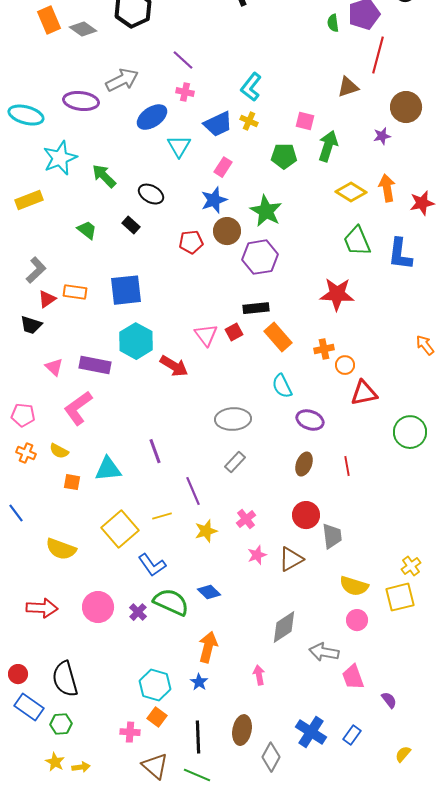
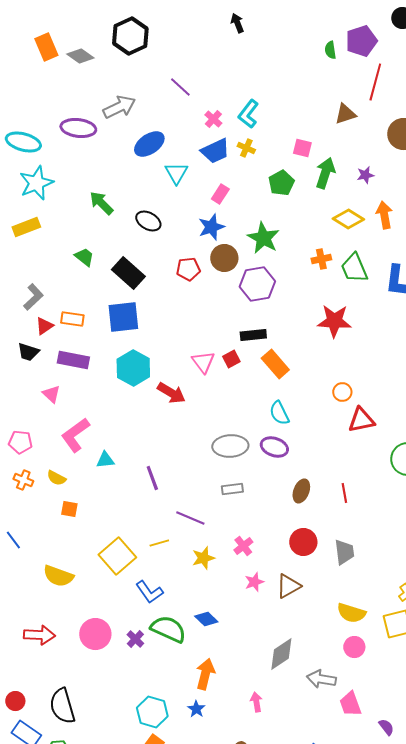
pink cross: (185, 92) -> (213, 119), moved, turned 30
purple star: (382, 136) -> (365, 175), moved
green pentagon: (284, 156) -> (281, 183), turned -30
cyan star: (60, 158) -> (36, 183), moved
black rectangle: (131, 225) -> (128, 273), moved, size x1.8
orange cross: (324, 349) -> (321, 259), moved
purple rectangle: (95, 365) -> (73, 360), moved
purple ellipse: (310, 420) -> (274, 447), moved
gray rectangle: (235, 462) -> (232, 489), turned 40
cyan triangle: (108, 469) -> (105, 460), moved, size x0.7
purple line: (193, 491) -> (190, 518), turned -44
gray trapezoid: (332, 536) -> (344, 552), moved

